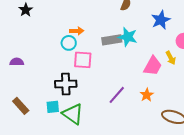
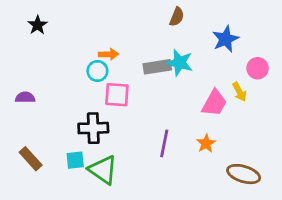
purple line: (117, 95) -> (164, 143), turned -30

